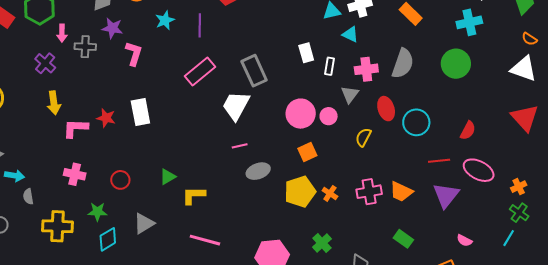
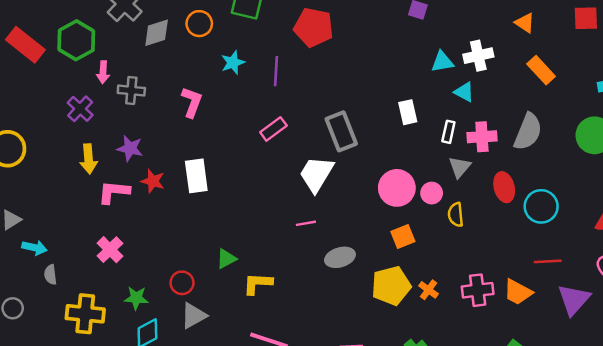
purple star: (112, 28) -> (130, 148), moved
white rectangle: (329, 66) -> (448, 132), moved
pink rectangle: (200, 71) -> (273, 129), size x0.7
yellow semicircle: (363, 137) -> (456, 215), moved, turned -36
pink line: (240, 146) -> (306, 223), moved
red line: (439, 161) -> (548, 261), moved
pink cross: (75, 174) -> (110, 250), turned 30
red circle: (120, 180) -> (182, 283), moved

